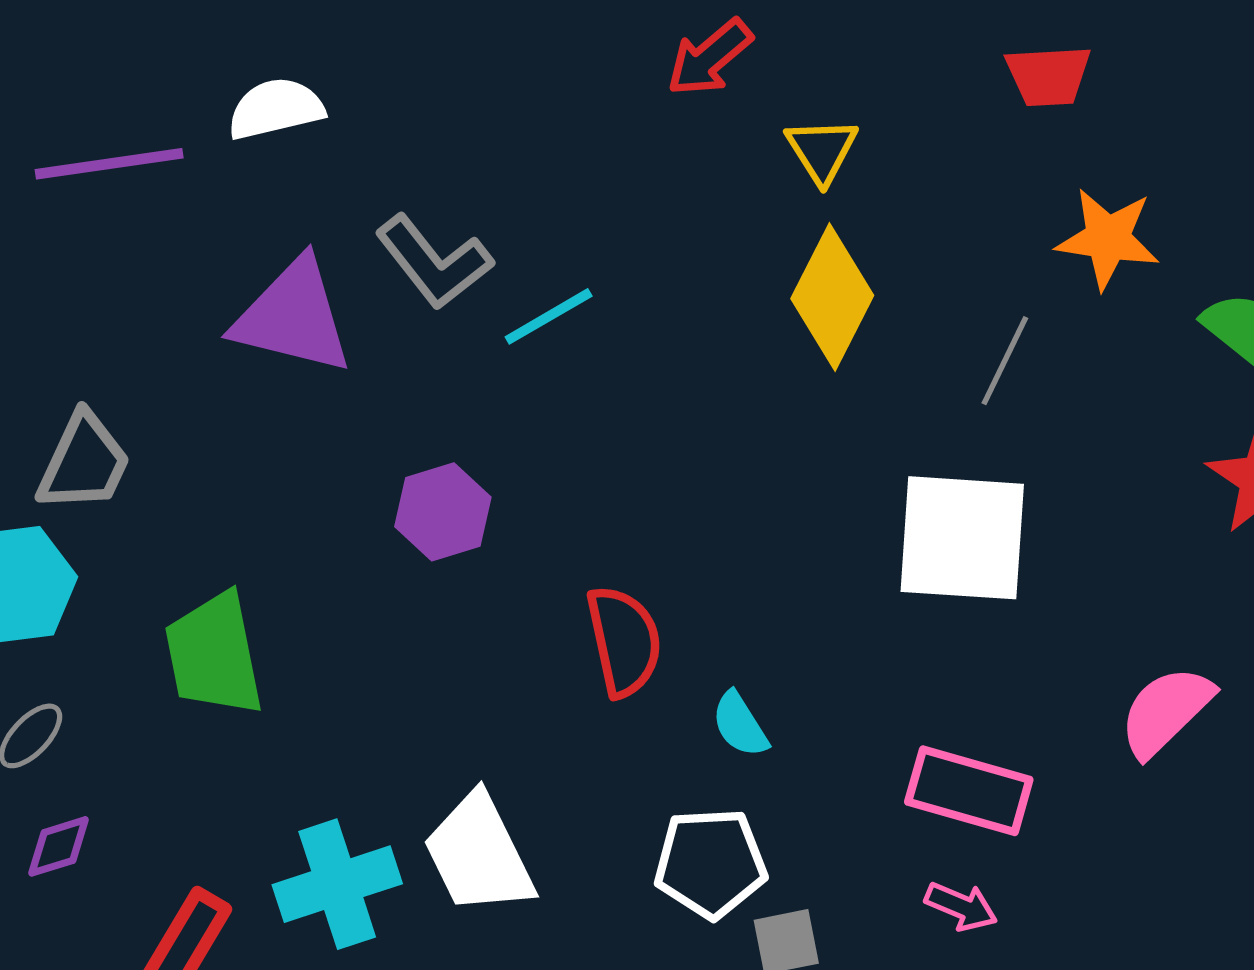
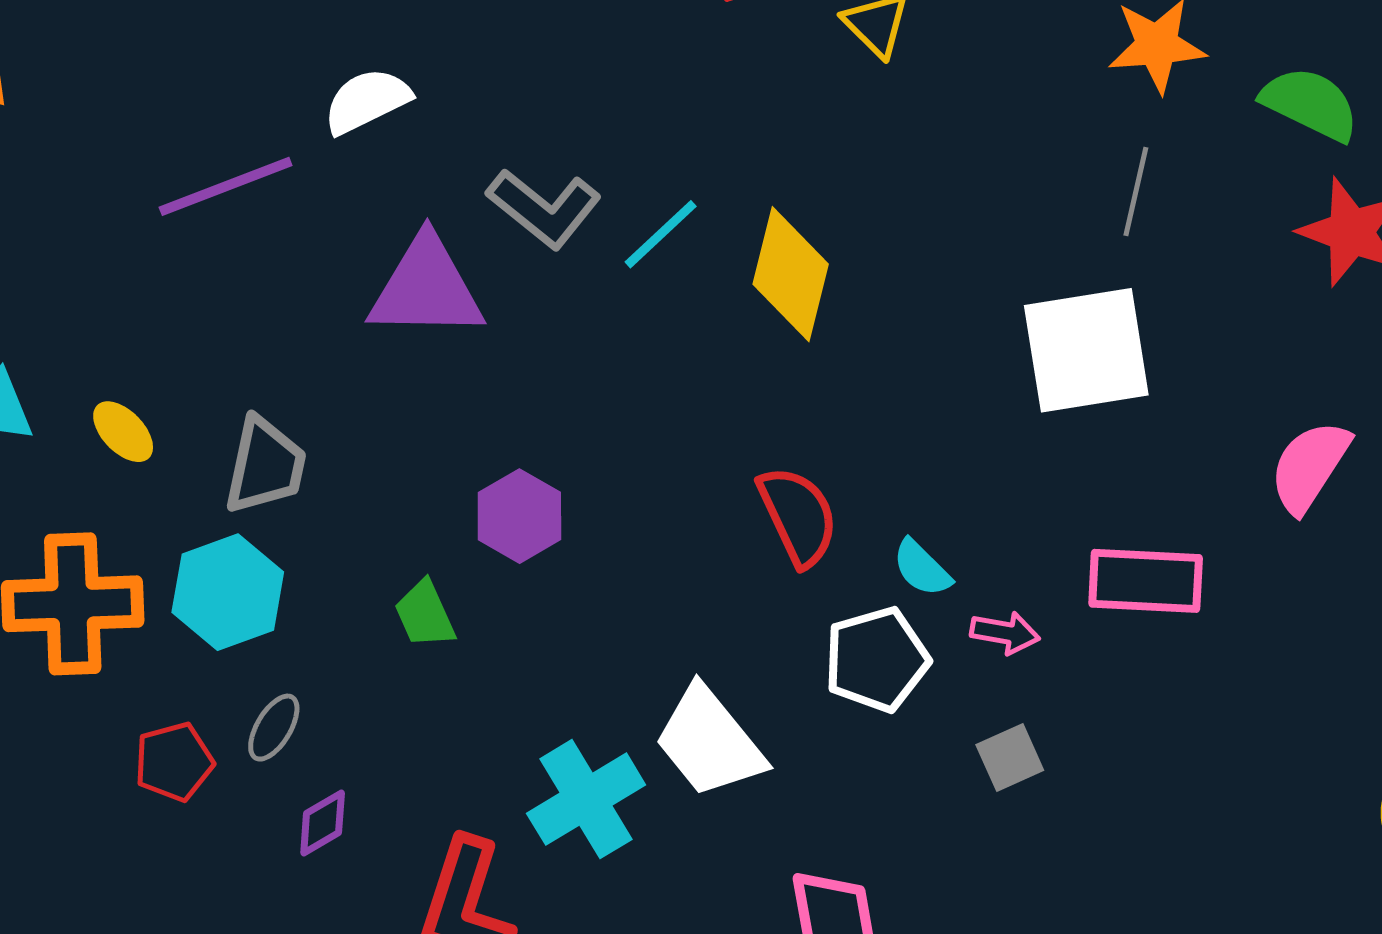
yellow diamond: (832, 297) -> (791, 274), moved
gray line: (1005, 361) -> (1136, 191), moved
purple hexagon: (443, 512) -> (519, 516), moved
green trapezoid: (214, 654) -> (425, 614), size x0.6
white pentagon: (710, 863) -> (877, 659), moved
pink arrow: (961, 906) -> (1005, 633), moved

